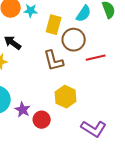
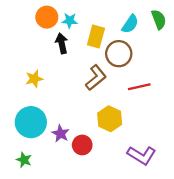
black arrow: (13, 43) -> (62, 43), moved, turned 42
red line: (96, 58) -> (139, 87), moved
brown L-shape: (54, 61) -> (96, 78), turned -115

